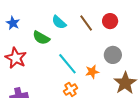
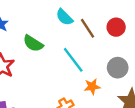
cyan semicircle: (59, 22) -> (64, 17), moved
cyan line: (67, 64) -> (73, 60), moved

